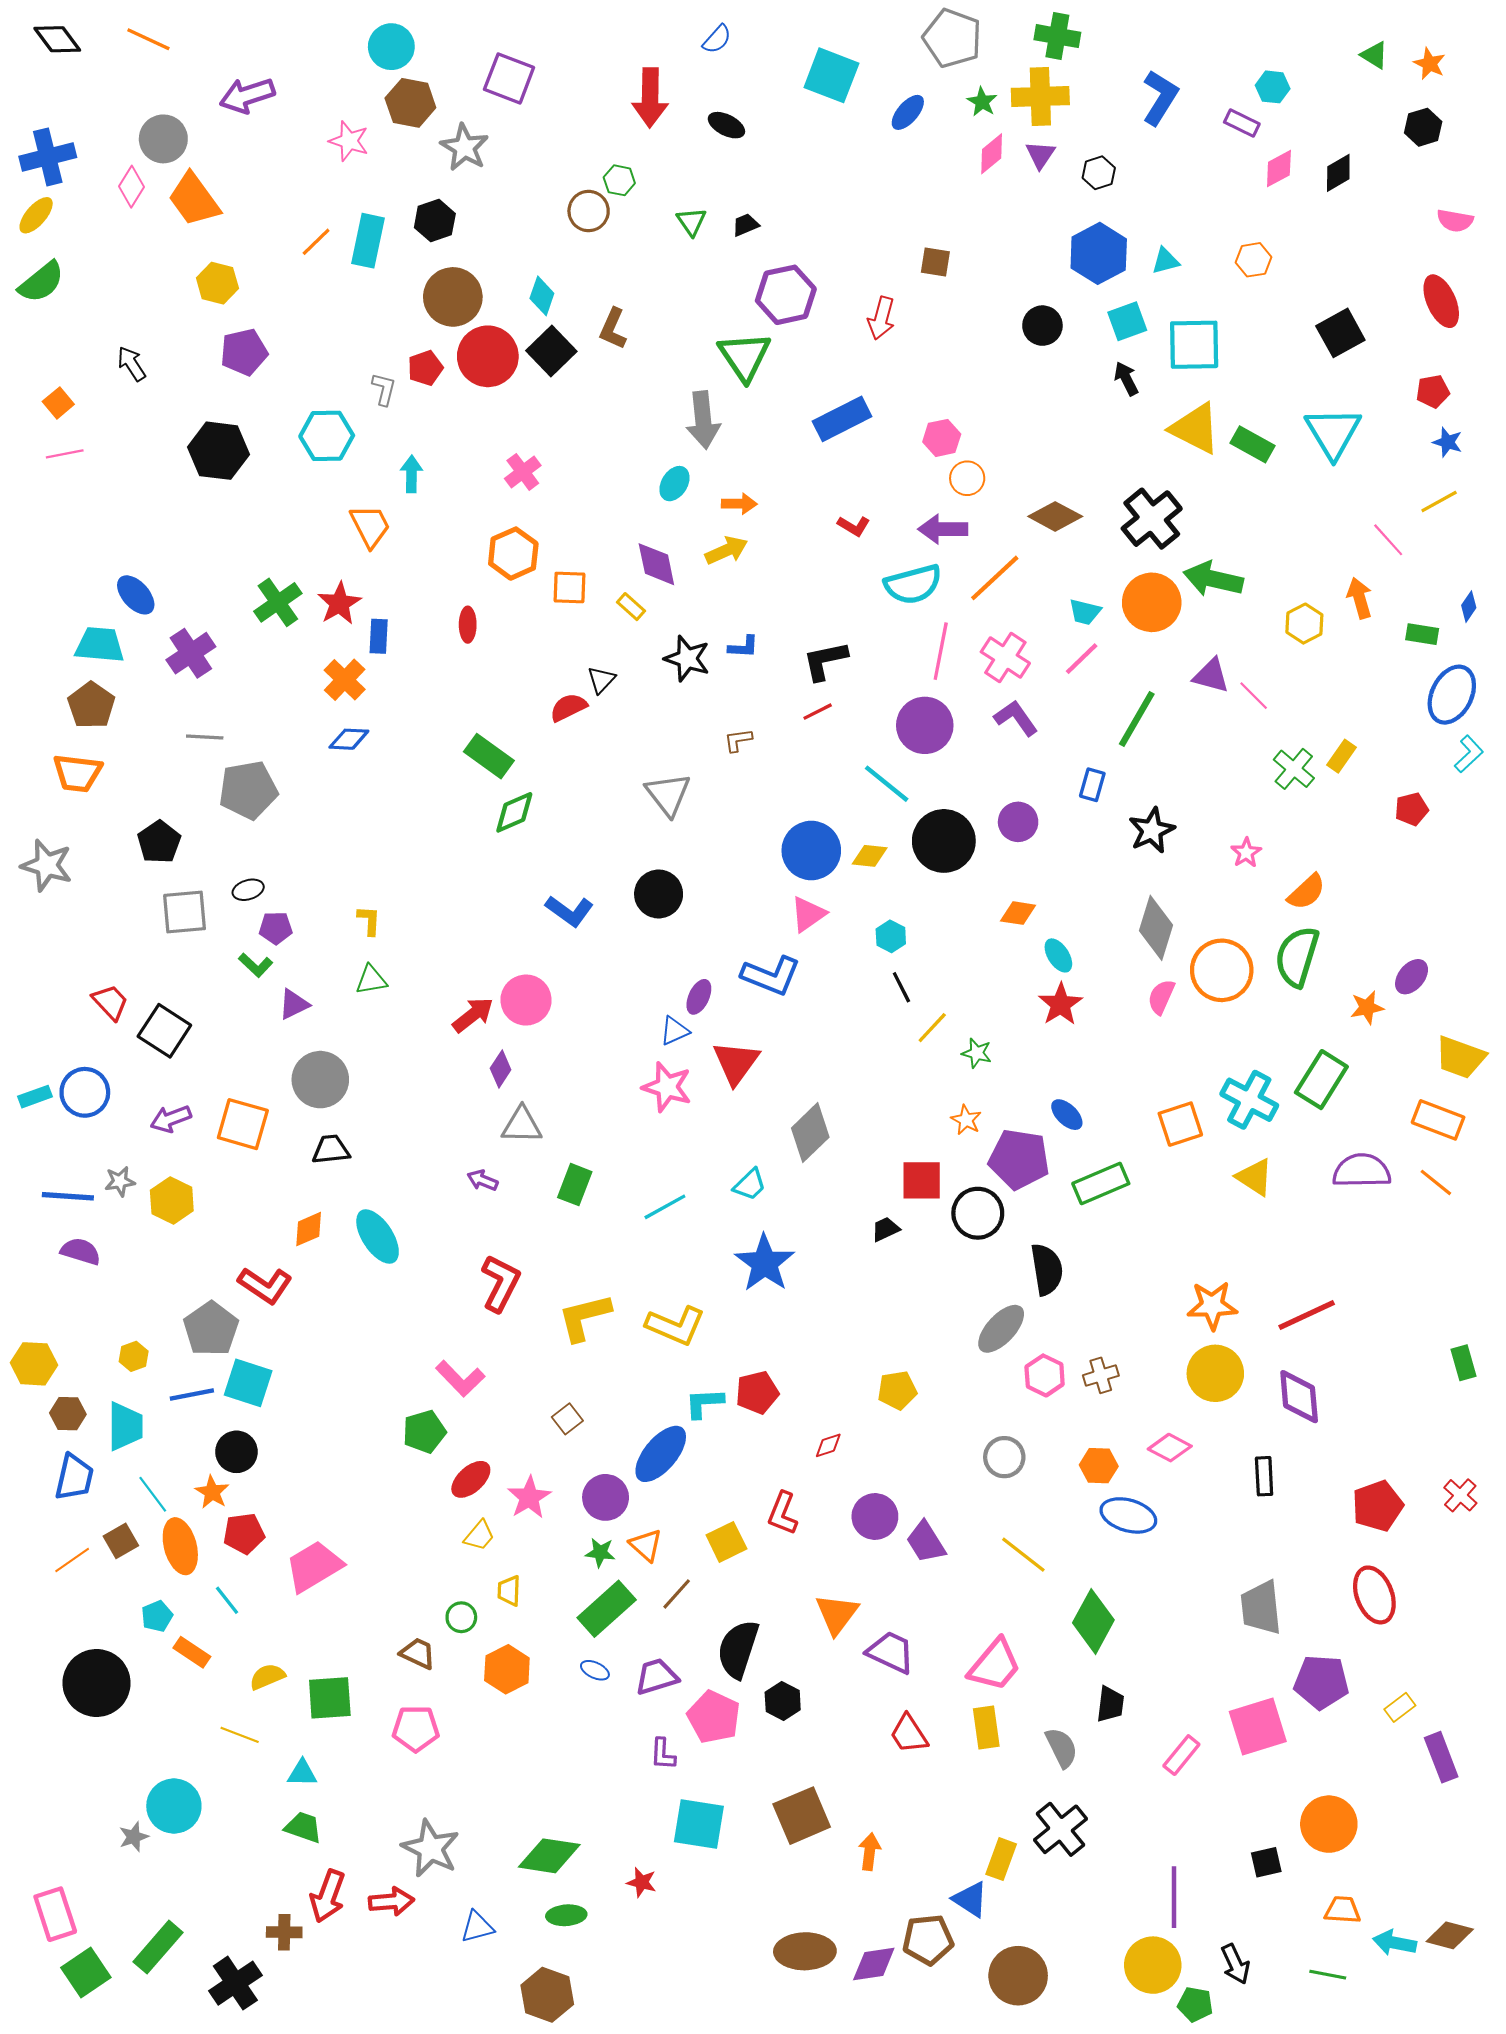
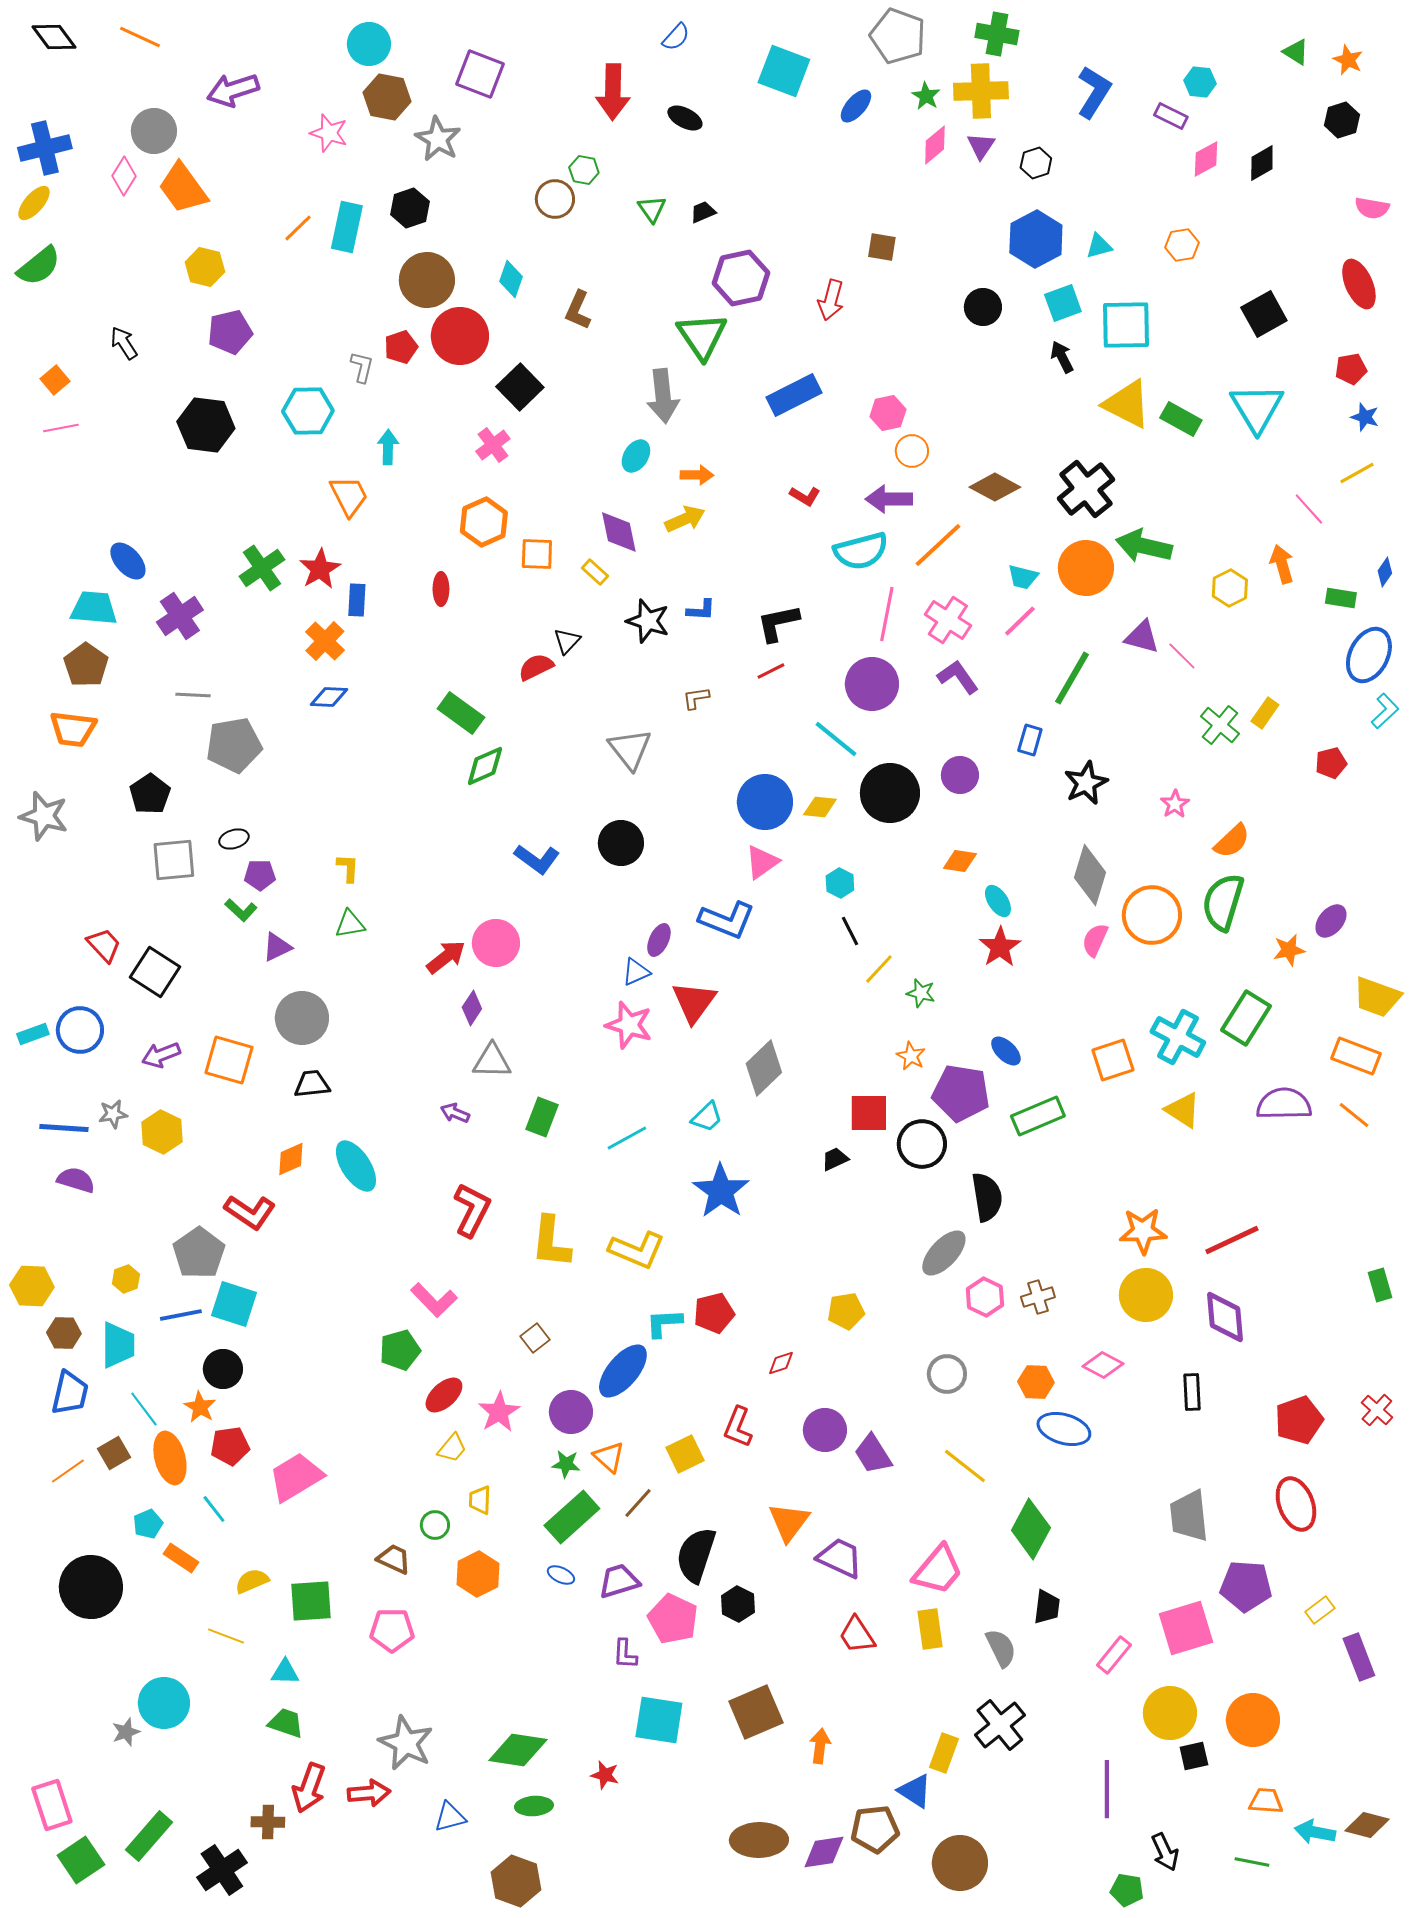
black square: (551, 351) -> (520, 387), moved
yellow L-shape: (584, 1317) -> (551, 1242), turned -70
yellow circle: (1153, 1965) -> (1170, 1713), moved

